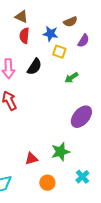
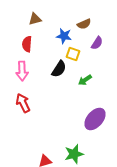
brown triangle: (21, 17) -> (35, 19), turned -40
red semicircle: (24, 36) -> (27, 44), moved
black semicircle: (34, 67) -> (59, 69), moved

